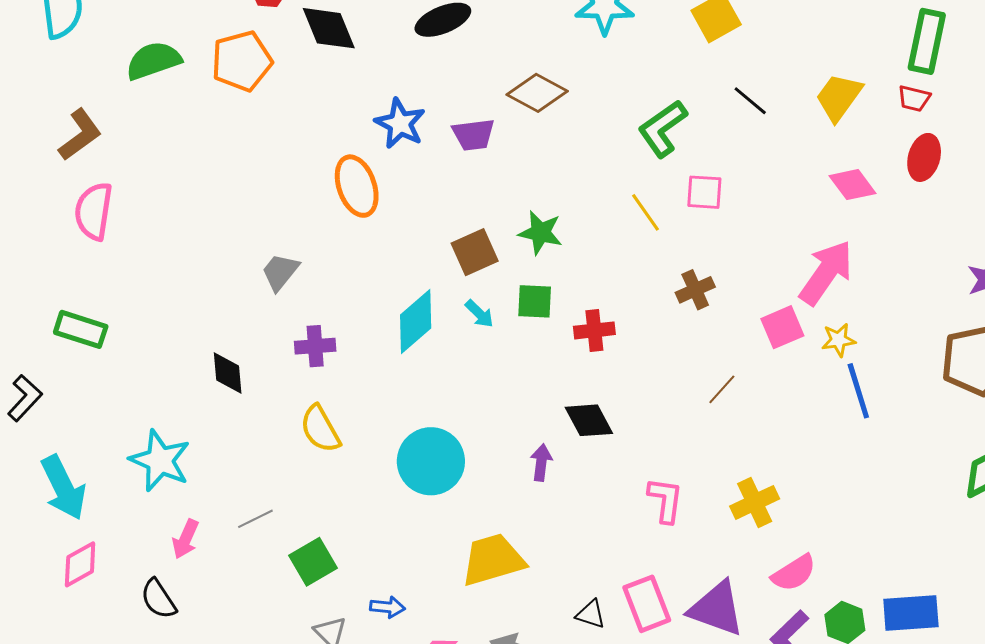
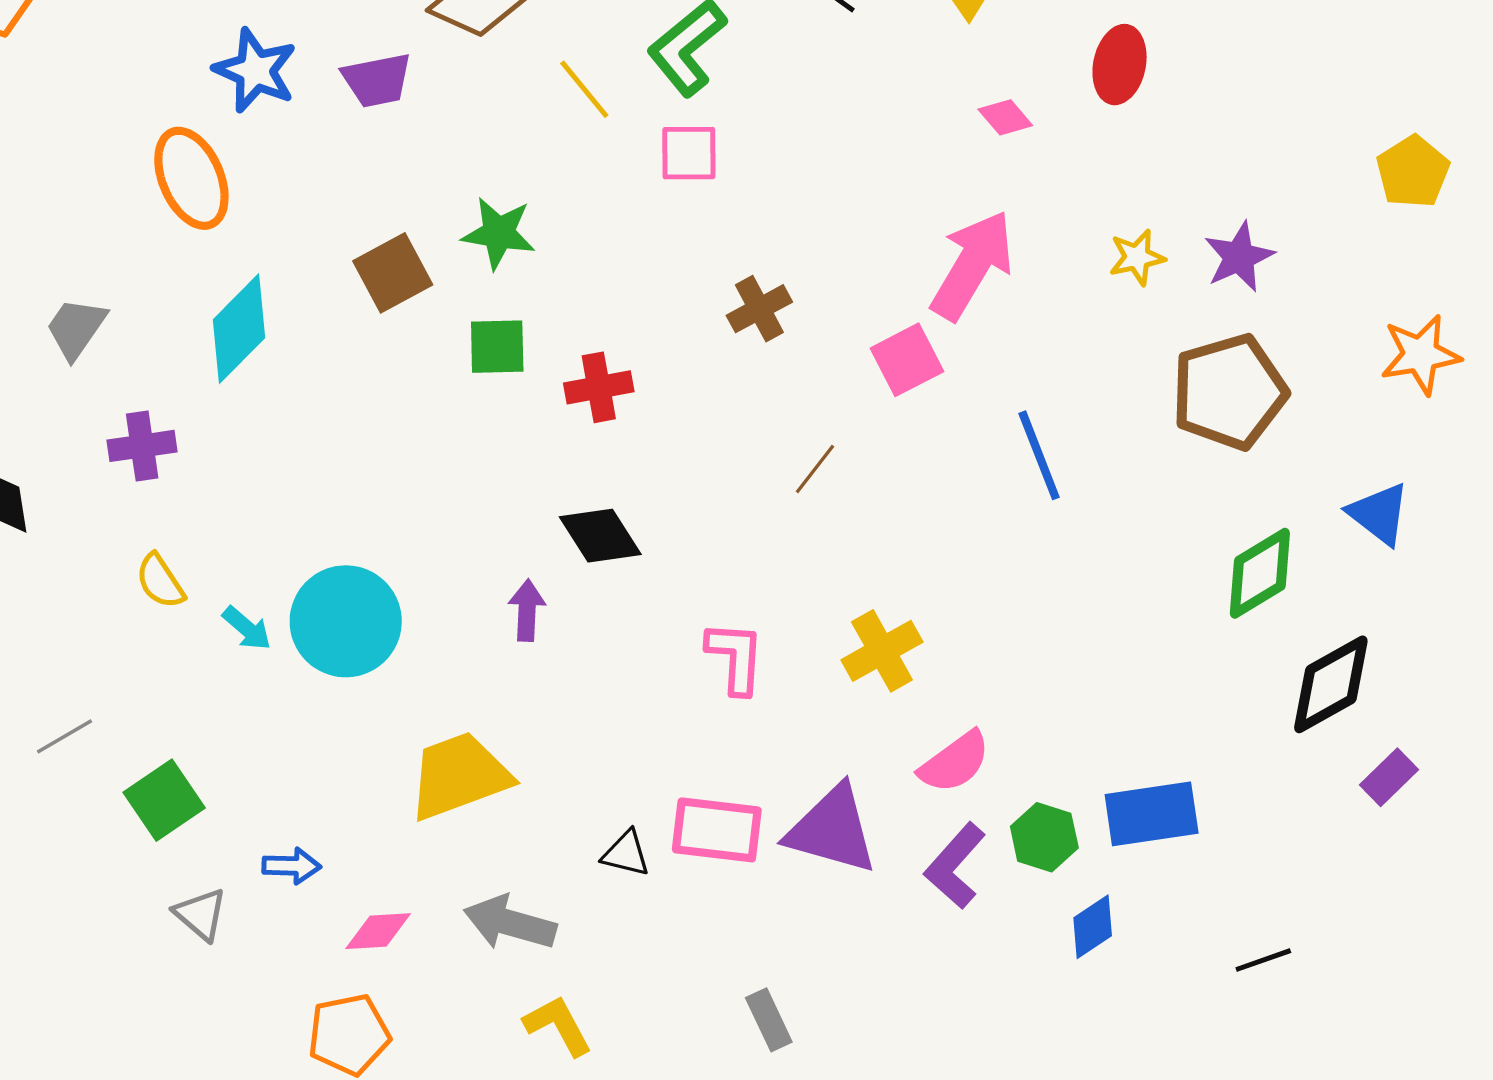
pink diamond: (853, 185) -> (1005, 117), size x0.7
pink square: (704, 192) -> (689, 153), moved
yellow line: (645, 212) -> (584, 89), moved
cyan arrow: (479, 314) -> (247, 628), moved
cyan diamond: (416, 321) -> (239, 329), moved
yellow star: (838, 340) -> (1137, 257), moved
yellow semicircle: (320, 429) -> (160, 581), size x0.7
pink rectangle: (647, 604) -> (717, 830), turned -58

